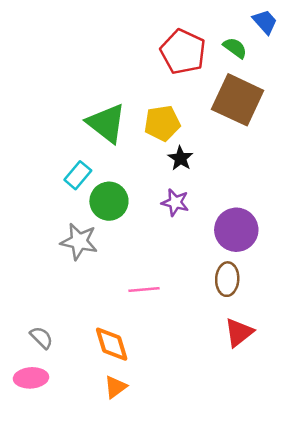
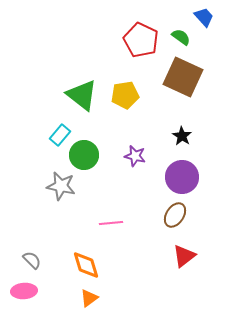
black star: (180, 158) -> (182, 136), moved
brown ellipse: (227, 279) -> (175, 215), turned 30

